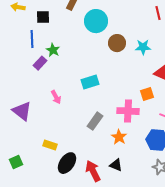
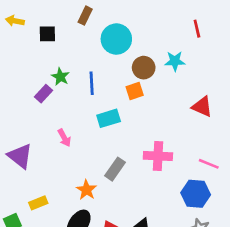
blue line: (32, 39) -> (92, 83), moved
cyan star: (143, 47) -> (175, 61), moved
orange square: (147, 94) -> (135, 91), moved
orange star: (119, 137) -> (86, 190), moved
yellow rectangle: (50, 145) -> (38, 203), moved, turned -40

